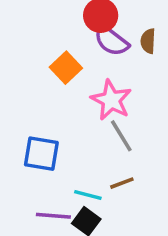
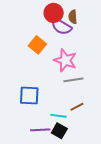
brown semicircle: (148, 41) -> (73, 17), moved
gray line: (121, 136) -> (73, 80), turned -60

